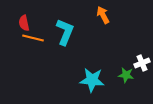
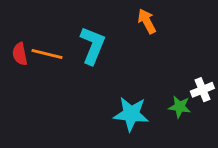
red semicircle: (24, 23) -> (20, 54), moved

